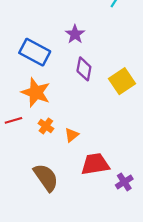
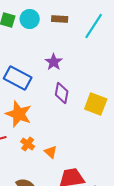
yellow square: (122, 81) -> (96, 104), turned -35
orange triangle: (72, 135) -> (51, 152), turned -40

